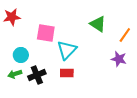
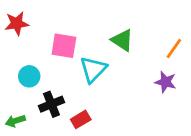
green triangle: (98, 24) -> (122, 40), moved
red rectangle: (67, 73) -> (81, 119), moved, turned -32
green arrow: (15, 74) -> (15, 121), moved

